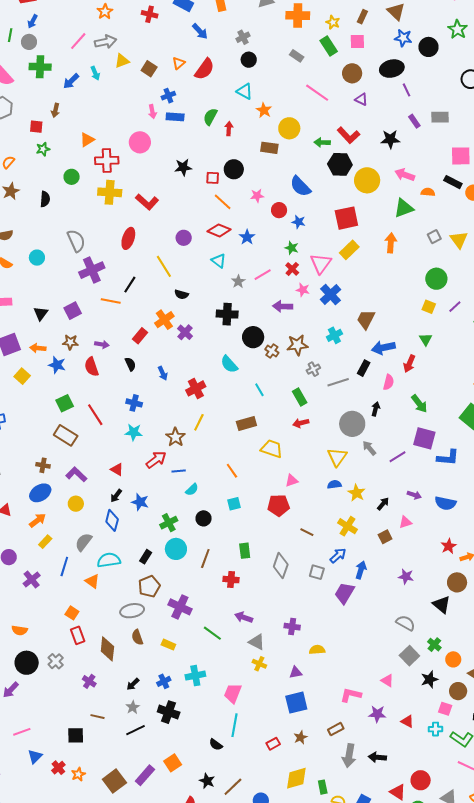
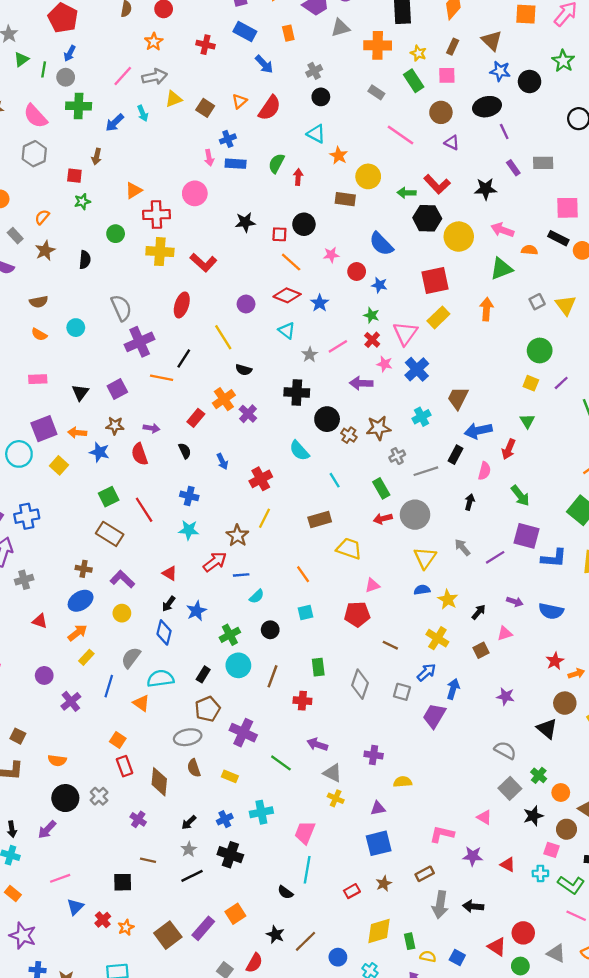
gray circle: (352, 424) -> (415, 515), moved
blue star: (140, 502) -> (196, 611), turned 30

